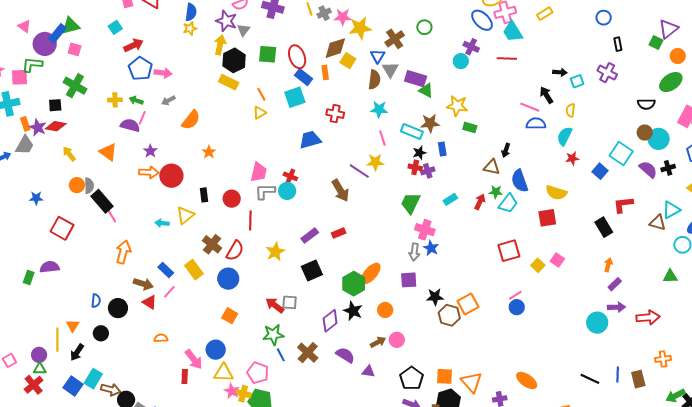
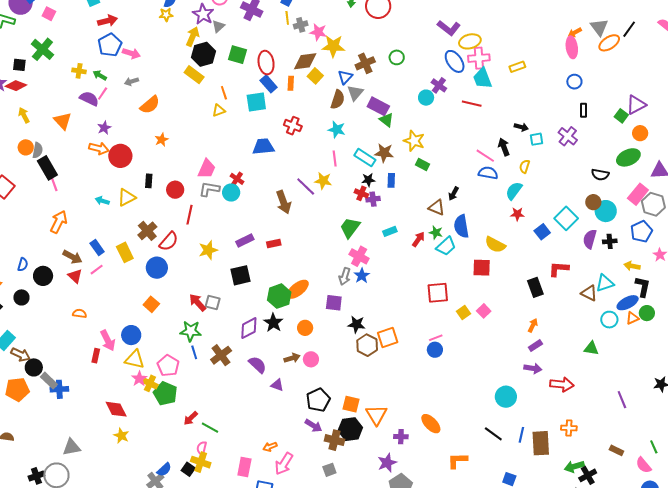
purple semicircle: (648, 169) -> (590, 239), turned -126
cyan circle: (597, 323) -> (506, 397), moved
brown rectangle: (638, 379) -> (541, 443), size x1.4

